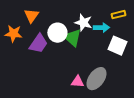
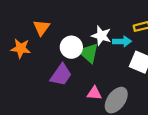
purple trapezoid: (38, 44) -> (61, 75), moved
pink triangle: (77, 82) -> (94, 93), moved

